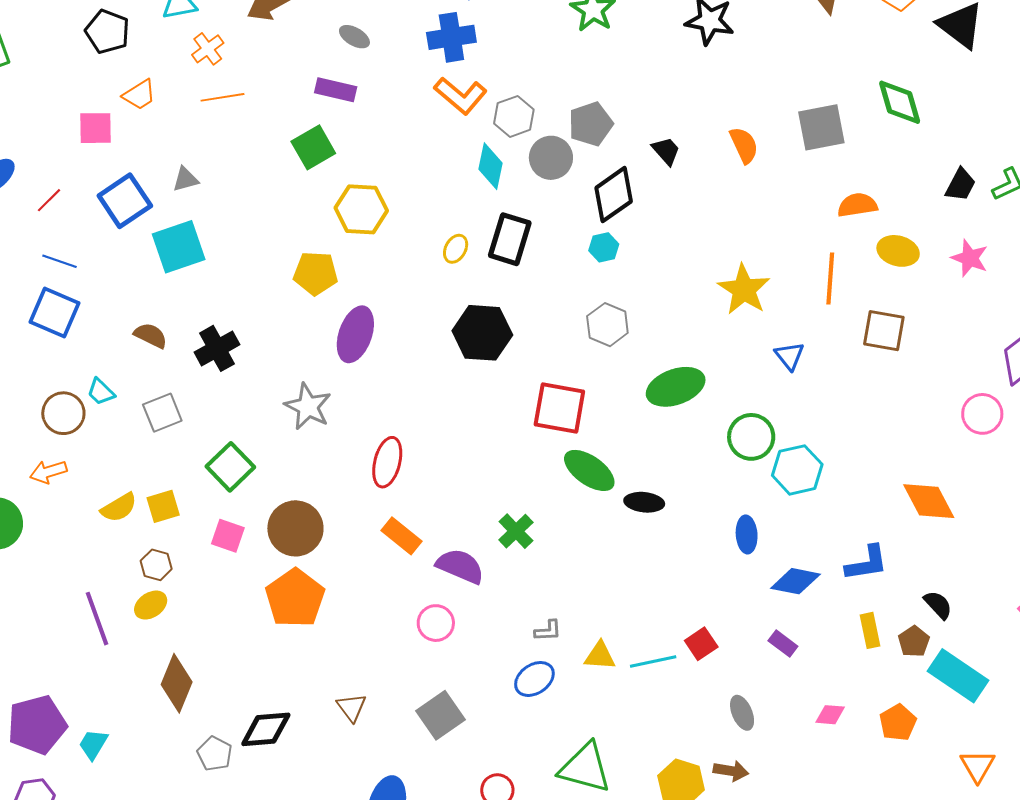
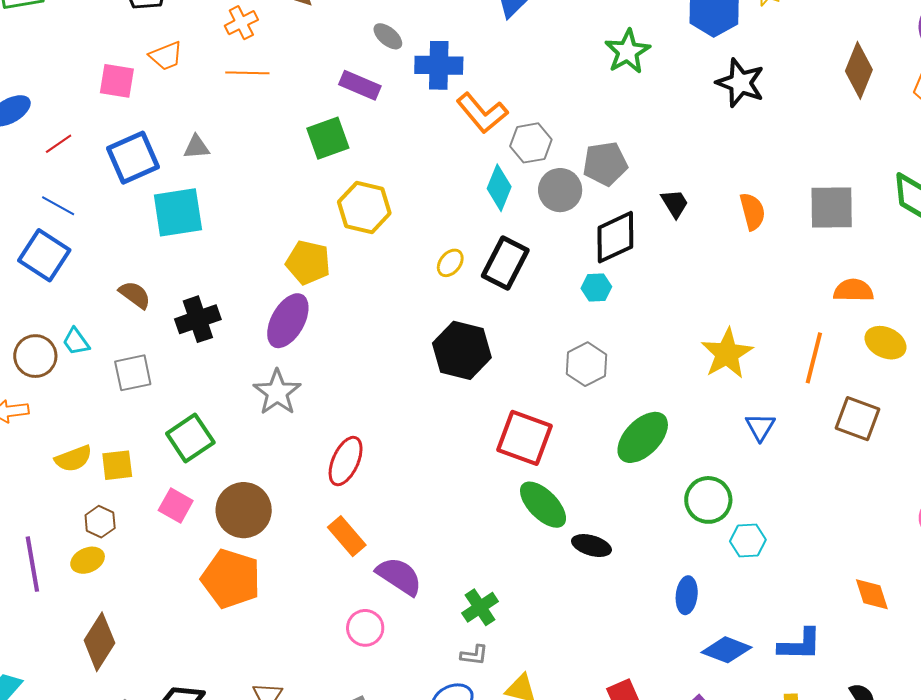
blue cross: (451, 37) -> (439, 65), moved
purple ellipse: (355, 334) -> (288, 321), moved
green ellipse: (676, 387) -> (643, 437), turned -36
cyan hexagon: (797, 470) -> (748, 541), size x0.7
orange diamond: (929, 501) -> (872, 594), size x0.7
green cross: (516, 531) -> (480, 607), moved
orange pentagon: (295, 598) -> (231, 579), turned -30

